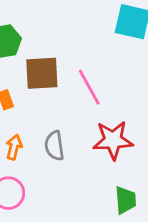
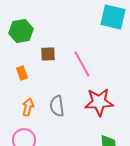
brown square: (42, 73) -> (48, 54), size x0.6

